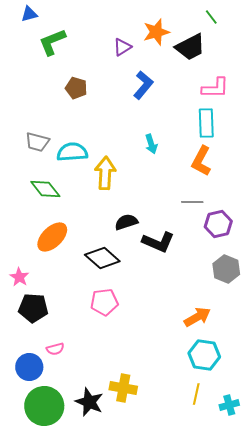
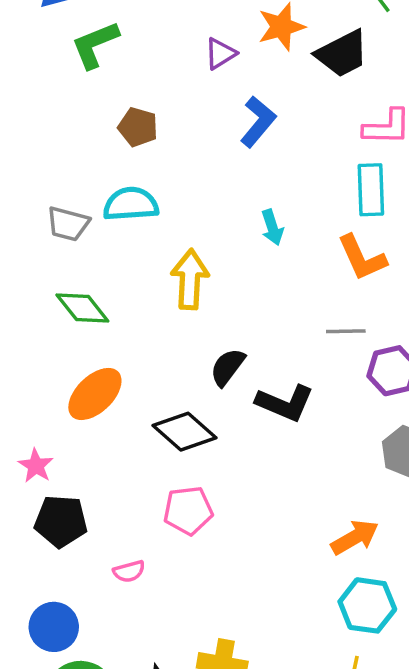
cyan semicircle: (72, 152) -> (131, 204), moved
orange L-shape: (201, 161) -> (362, 258), turned -52
black semicircle: (126, 222) -> (228, 367), turned -35
pink semicircle: (55, 349) -> (129, 571), moved

